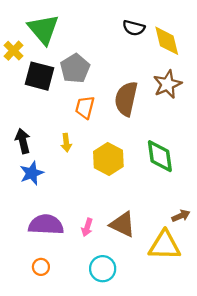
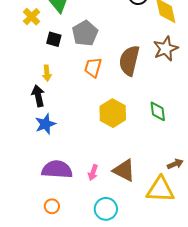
black square: (40, 76) -> (54, 39), size x0.6
yellow arrow: (66, 143) -> (47, 73), moved
green diamond: (160, 156) -> (158, 111), size x0.7

